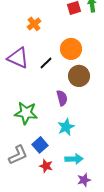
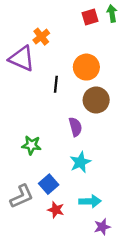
purple triangle: (18, 58) -> (22, 59), moved
black line: (46, 63) -> (56, 84), turned -40
green star: (26, 113) -> (31, 145), size x0.7

